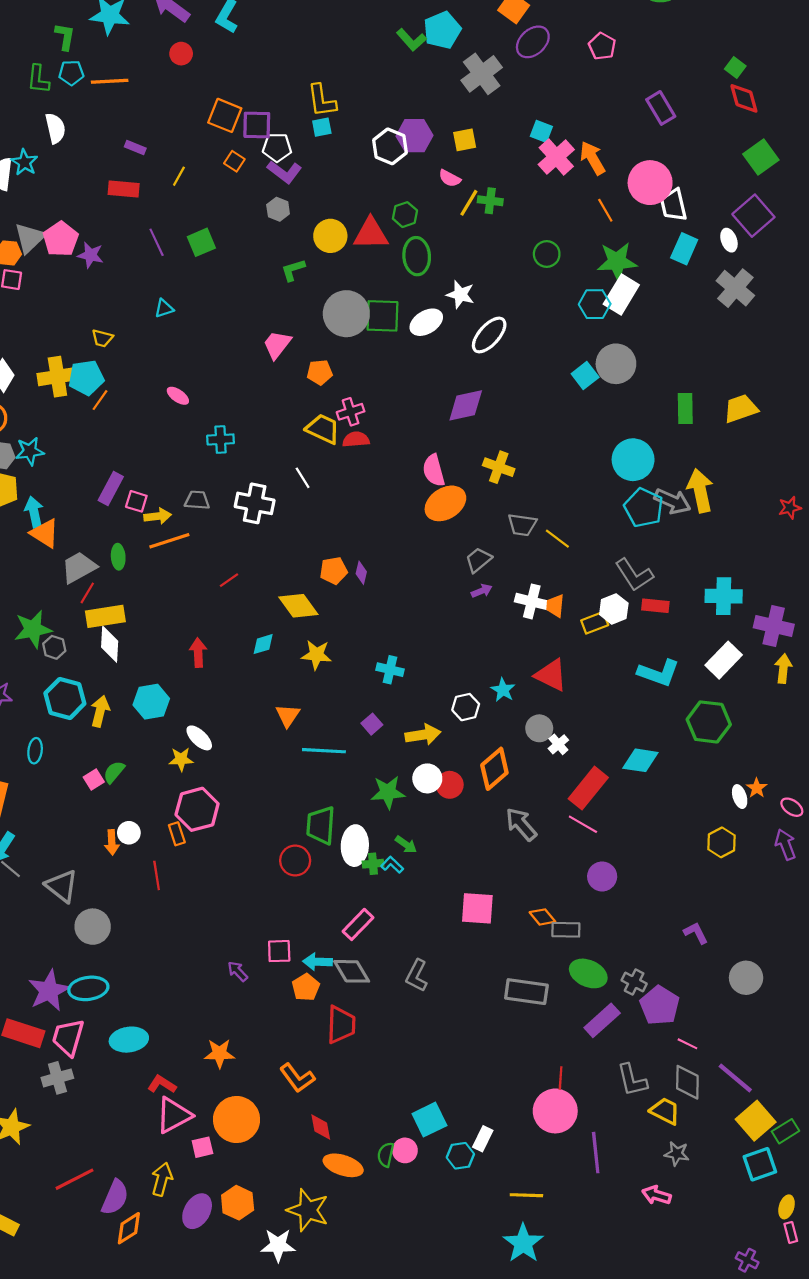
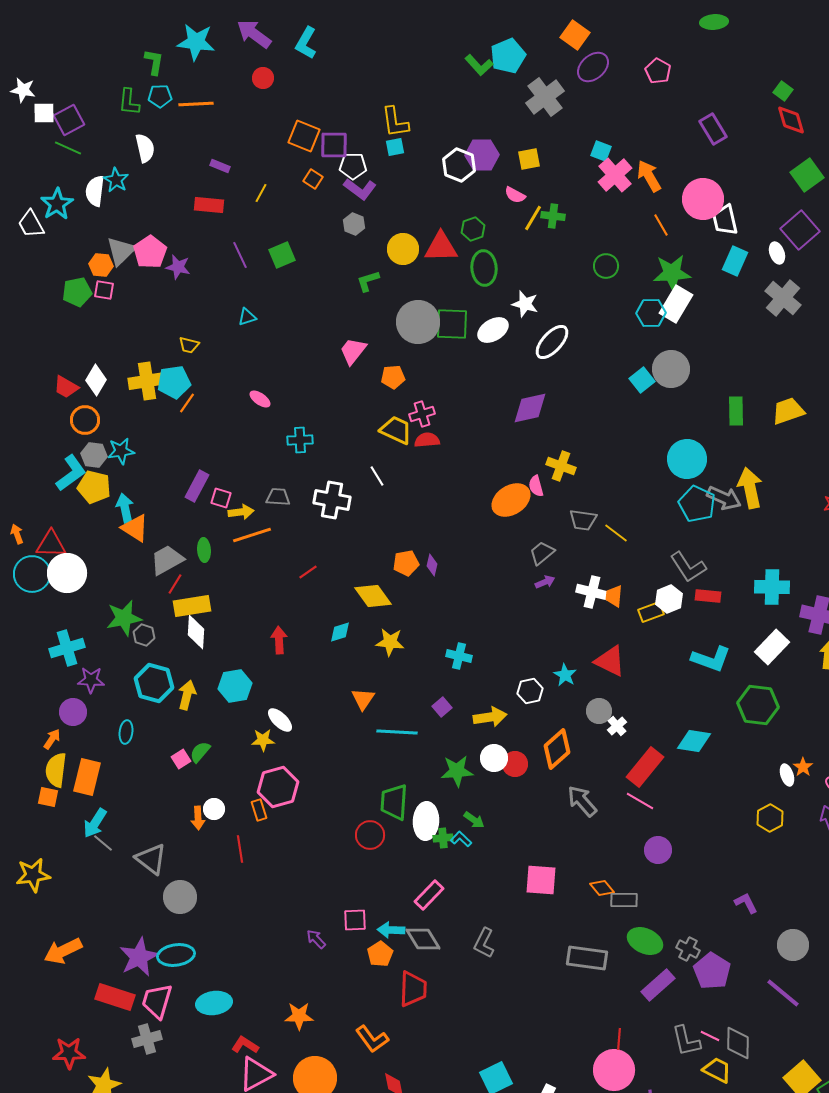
pink semicircle: (434, 470) -> (536, 486), moved, size x0.7
pink line: (687, 1044) -> (710, 1036), moved
purple line: (735, 1078) -> (783, 993), moved

